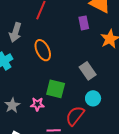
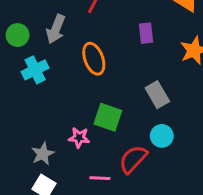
purple rectangle: (84, 23) -> (146, 33), moved
gray star: (12, 105) -> (43, 154), moved

